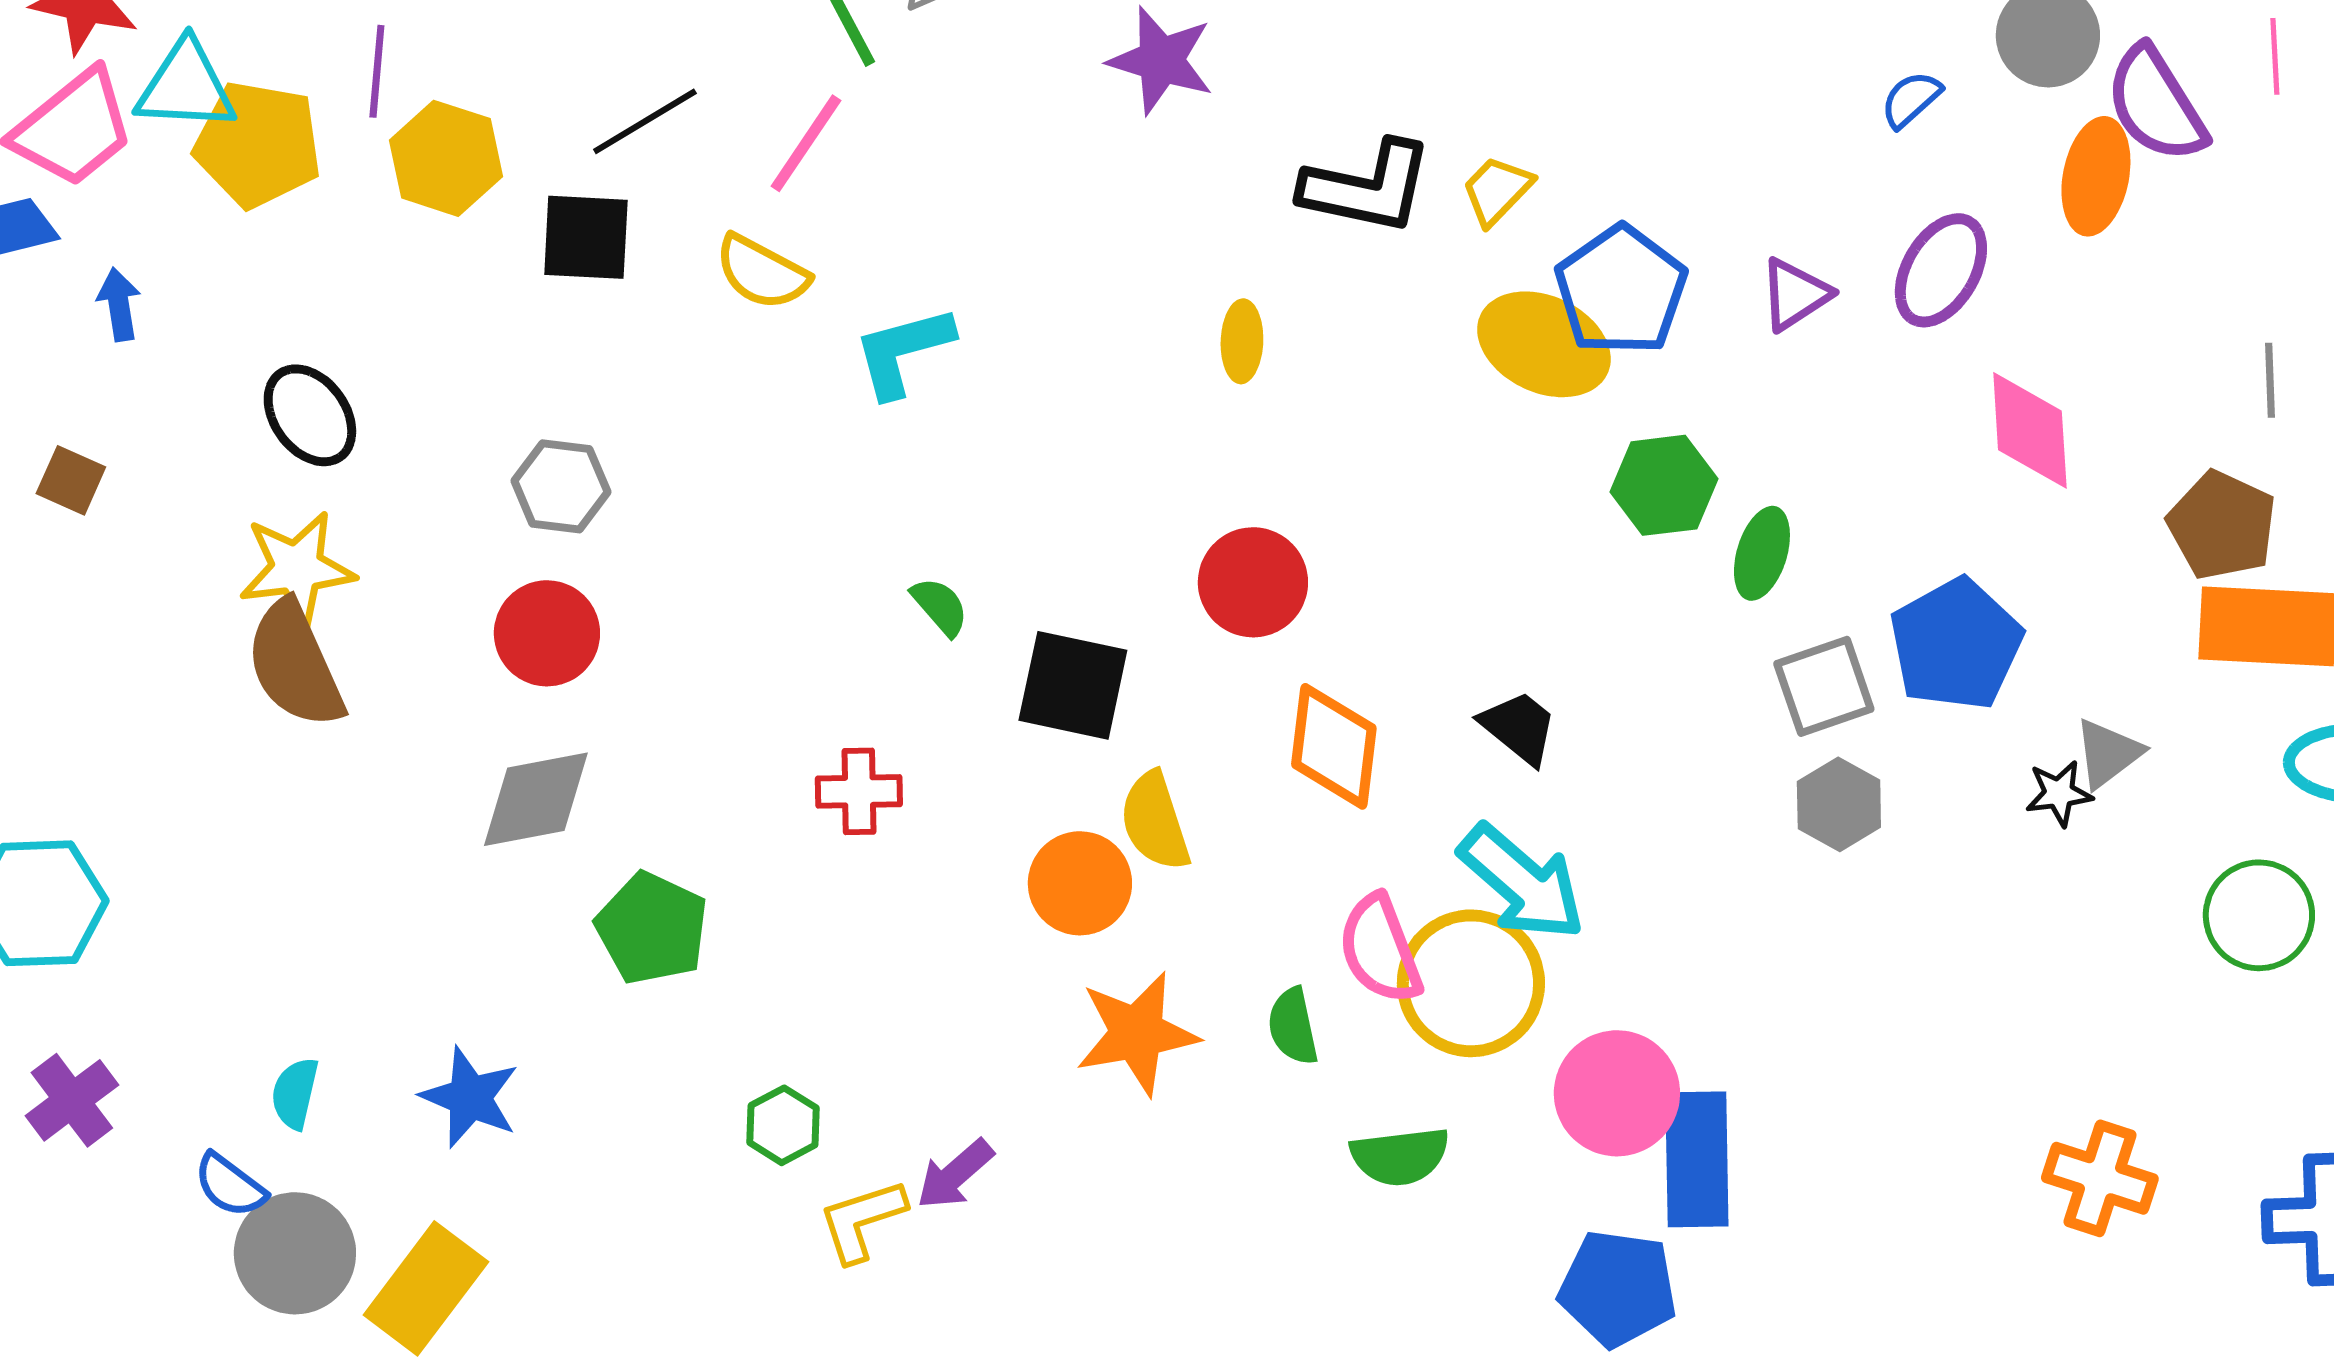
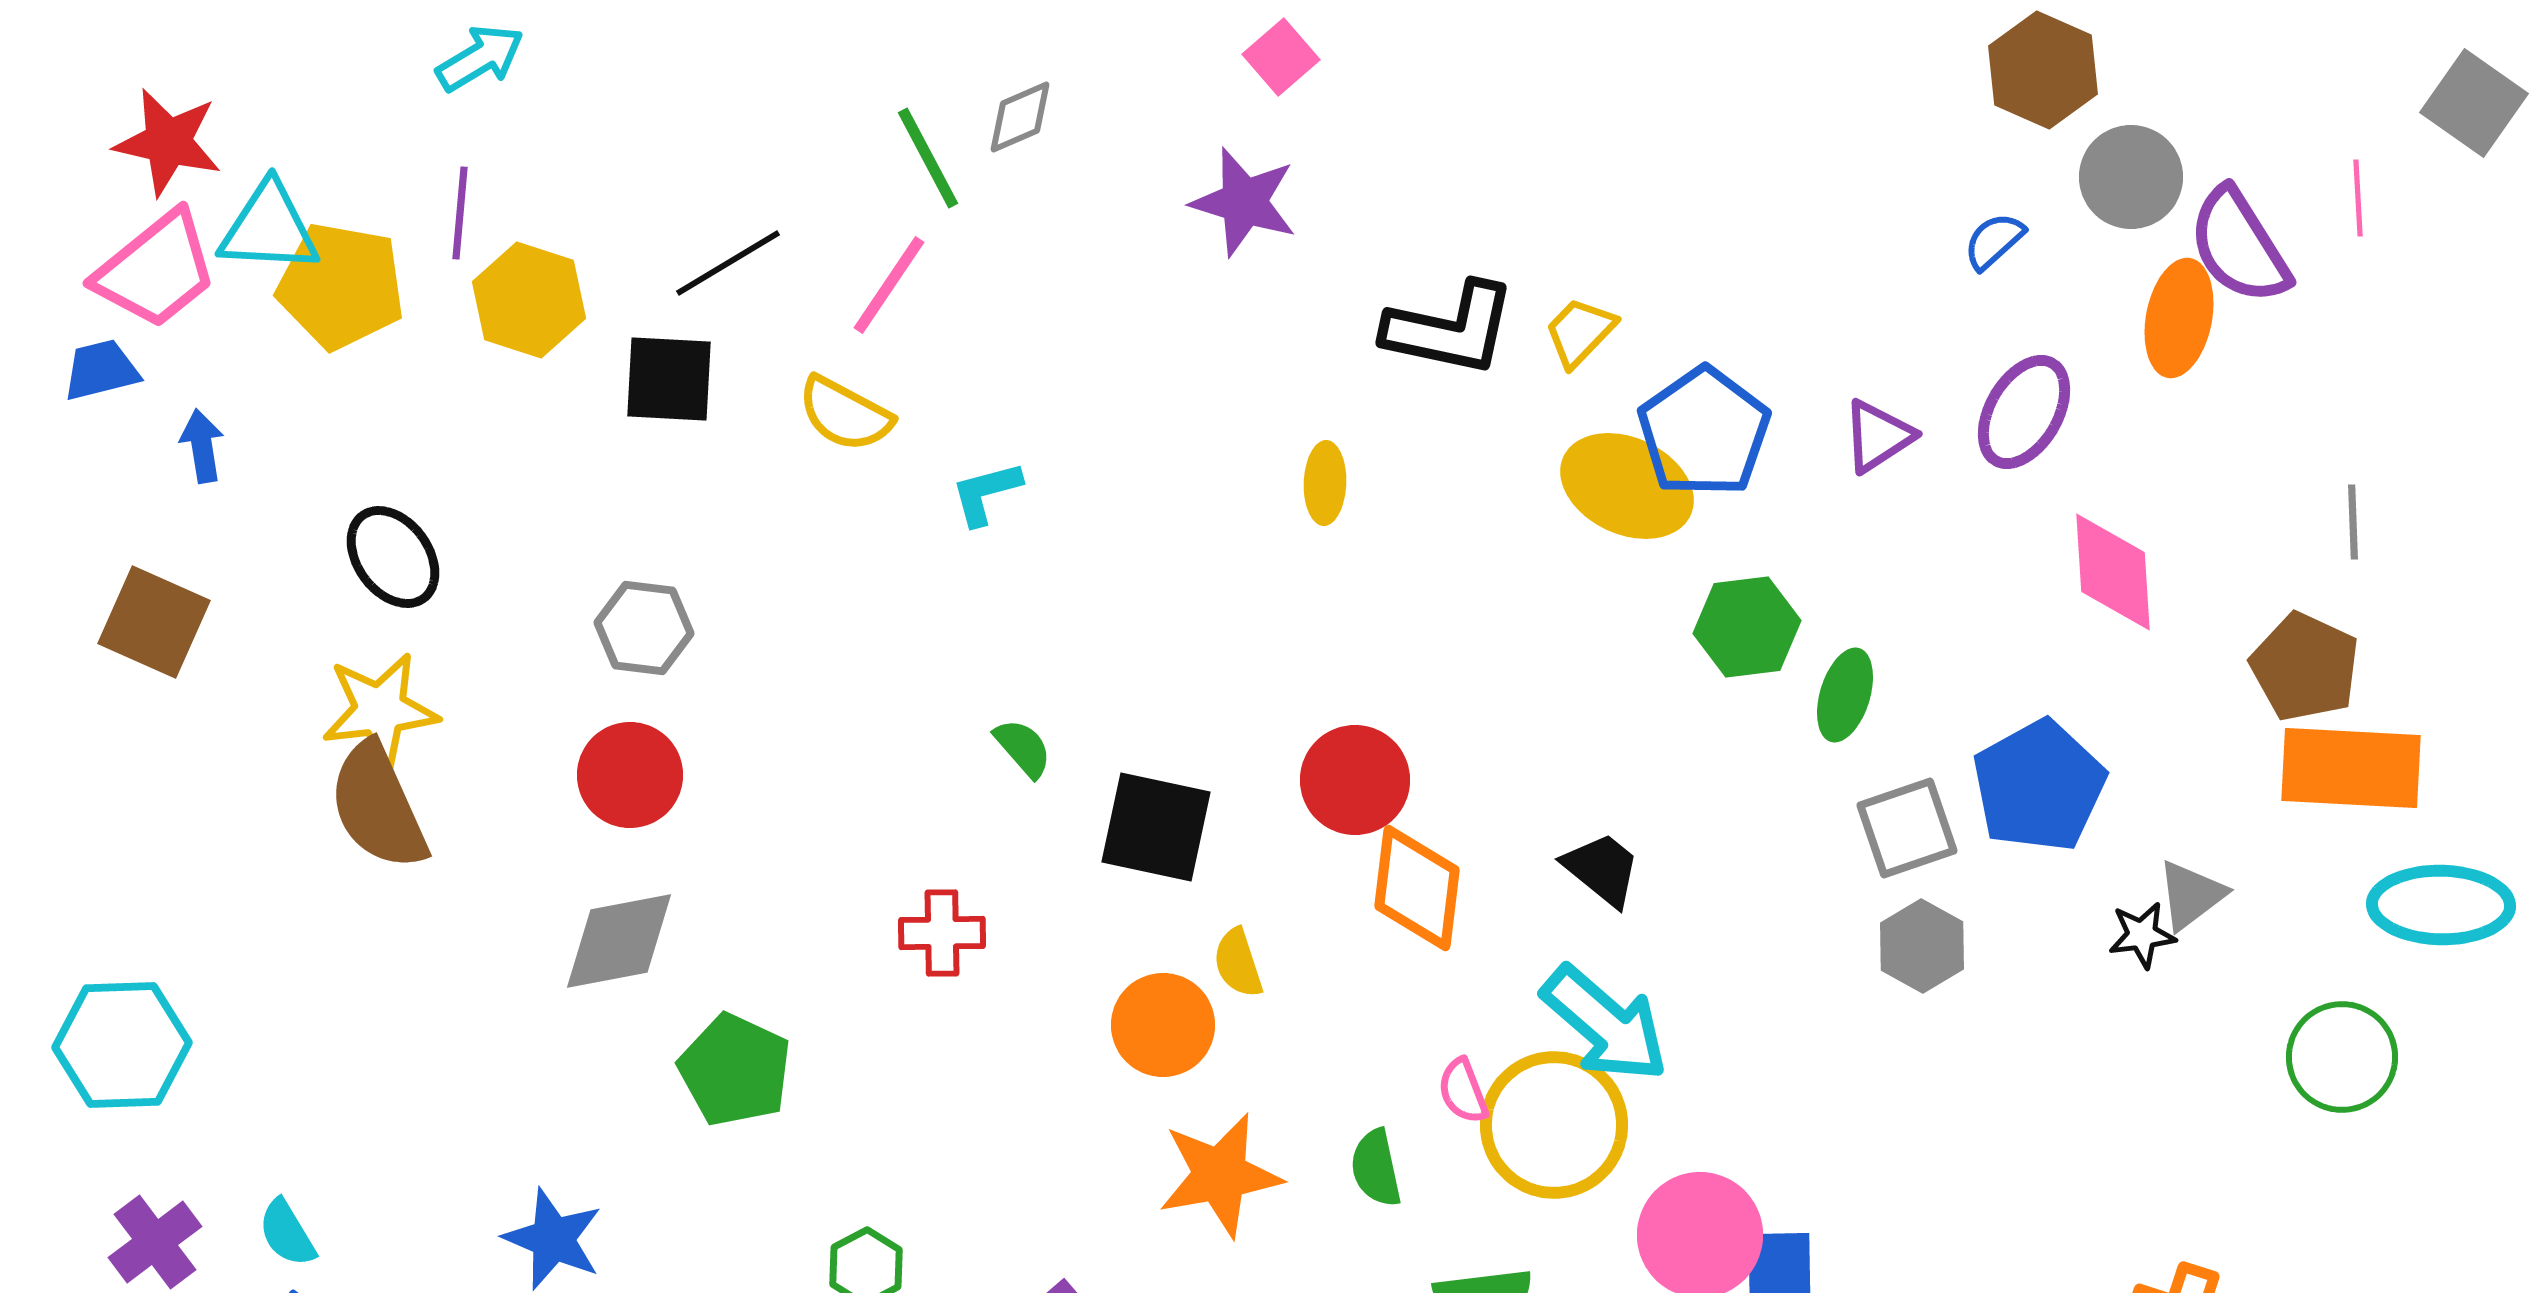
cyan L-shape: (903, 351) -> (986, 493), size x0.7
brown square: (71, 480) -> (154, 622), size x1.6
red circle: (1253, 582) -> (1355, 780), moved
yellow semicircle: (1155, 821) -> (1238, 963), size x0.7
pink semicircle: (1380, 949) -> (1463, 1091), size x0.6
cyan semicircle: (295, 1093) -> (287, 1233), moved, turned -44

